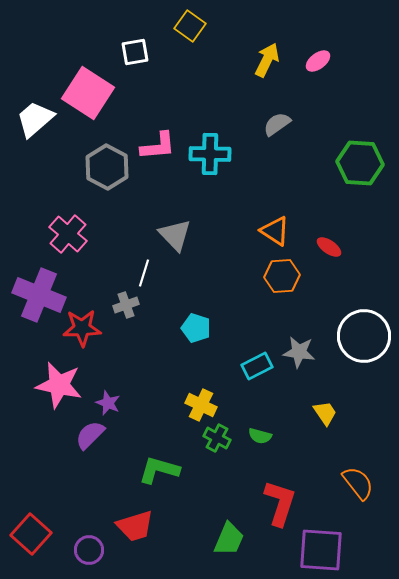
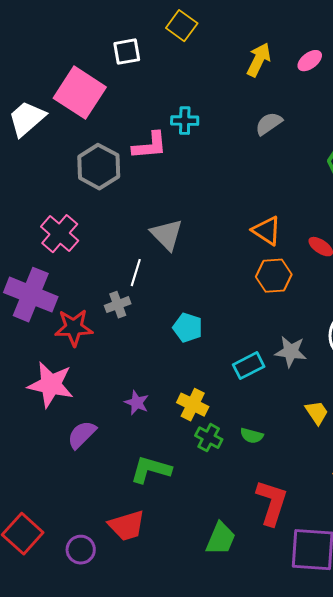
cyan cross: (210, 154) -> (185, 121), moved, size x0.7
purple star: (108, 403) -> (137, 403), moved

